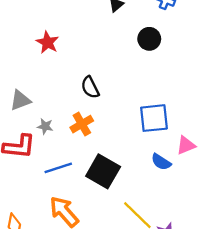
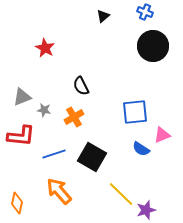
black circle: (149, 39) -> (153, 46), moved, size x1.6
gray star: (45, 126) -> (44, 110), moved

